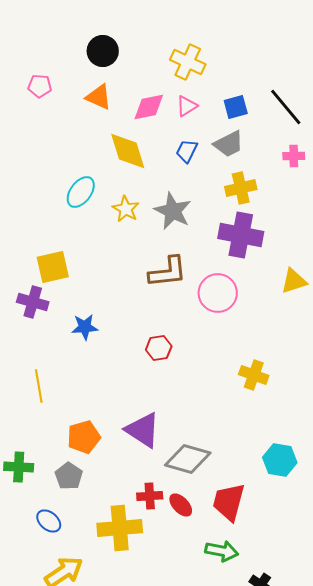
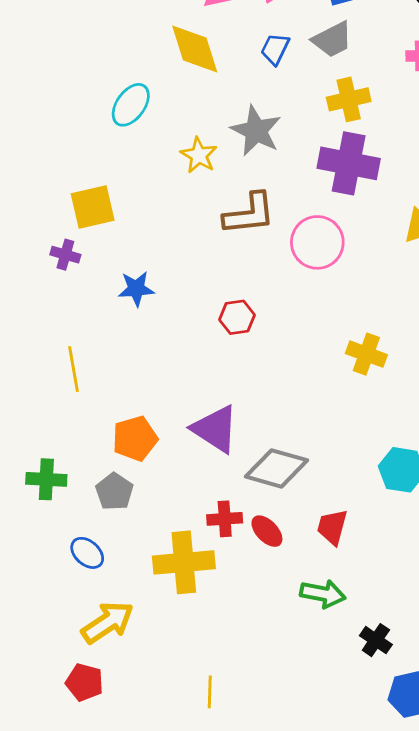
yellow star: (126, 209) -> (199, 155), moved
purple cross: (33, 302) -> (65, 255), size x0.7
red trapezoid: (229, 502) -> (332, 527), size x0.7

